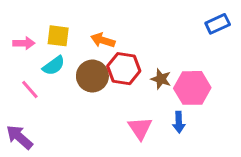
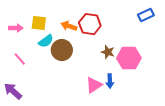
cyan semicircle: (54, 66) -> (46, 41), moved
red hexagon: (124, 69) -> (90, 24), moved
blue arrow: (179, 122) -> (110, 81), moved
pink triangle: (140, 128) -> (94, 85), turned 30

